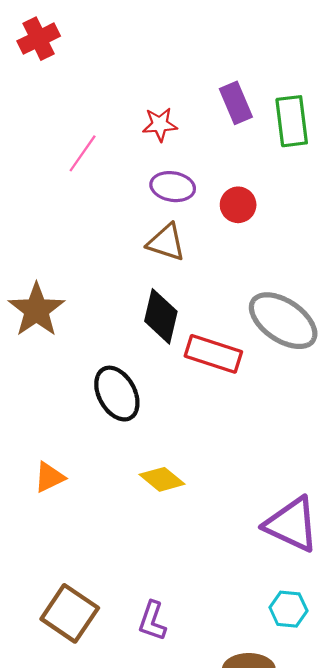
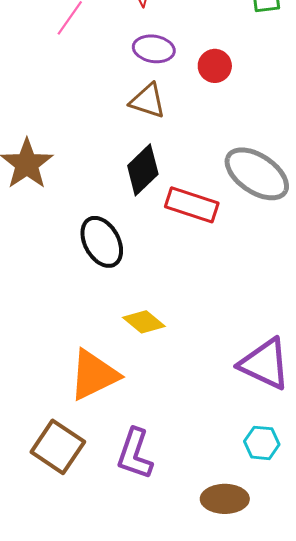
black diamond: (161, 316) -> (143, 170), turned 33
orange triangle: (49, 477) -> (94, 375), moved, size x1.8
purple L-shape: (152, 621) -> (135, 454), size x1.4

